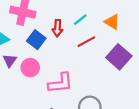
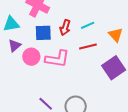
blue square: (36, 40) -> (43, 33), turned 36
pink L-shape: (60, 83) -> (57, 59), moved

